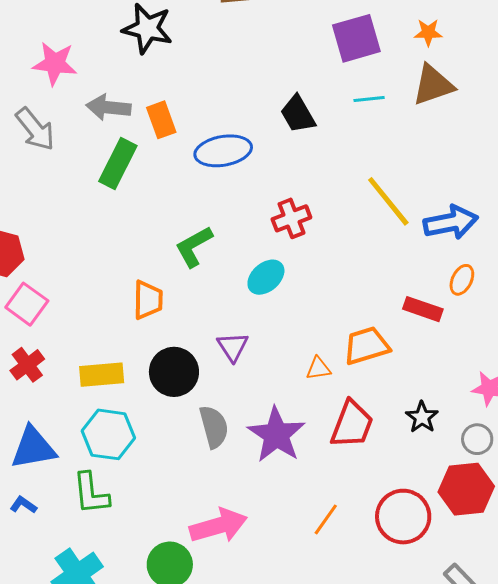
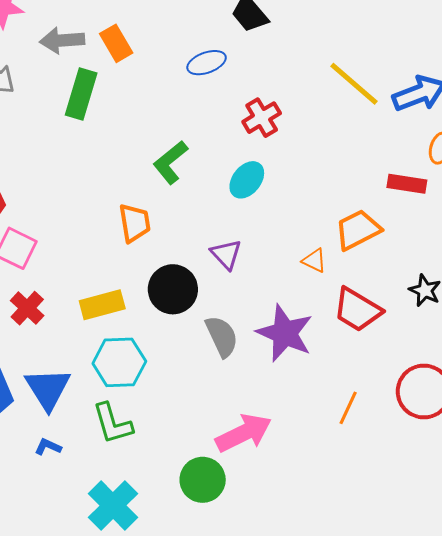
blue ellipse: (223, 151) -> (207, 63), moved, size x0.7
orange triangle: (318, 368) -> (314, 261), turned 44
red trapezoid: (352, 424) -> (357, 310), turned 110
blue triangle: (33, 448) -> (48, 389), turned -42

